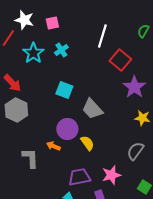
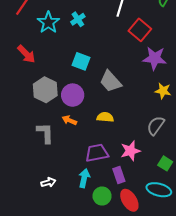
purple star: (134, 87) -> (155, 58), turned -30
gray hexagon: (16, 110) -> (45, 90), moved
purple circle: (67, 129) -> (73, 95), moved
yellow semicircle: (87, 143) -> (105, 117), turned -49

